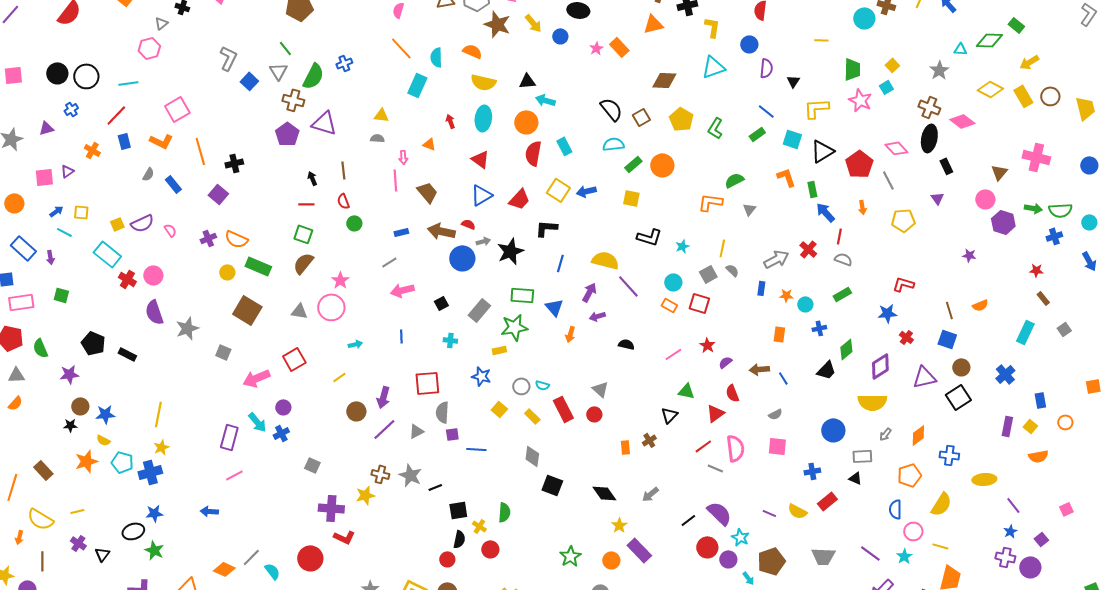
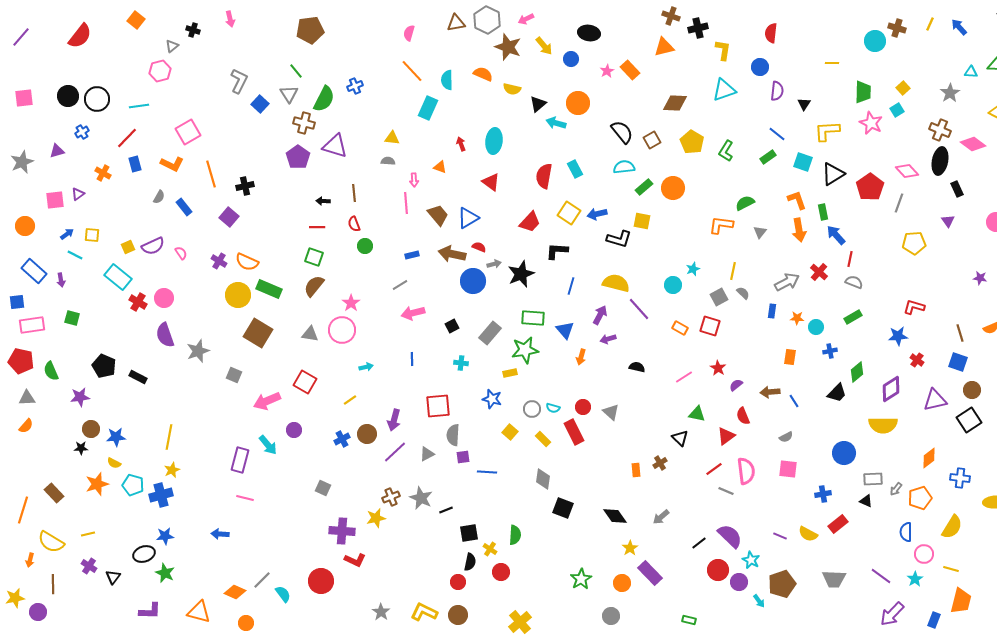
black triangle: (527, 81) -> (538, 104), turned -36
yellow semicircle: (483, 82) -> (512, 89), moved, size x0.7
orange circle: (526, 122) -> (578, 103), moved
black arrow: (312, 178) -> (323, 201), turned -64
gray line: (888, 180) -> (899, 203), turned 48
blue triangle: (481, 195) -> (468, 218), moved
orange arrow: (862, 207) -> (799, 230), moved, size x1.6
black L-shape: (649, 237) -> (619, 239), moved
purple cross: (208, 238) -> (219, 261), turned -35
yellow circle: (227, 272) -> (238, 295), size x1.6
cyan circle: (673, 282) -> (673, 285), moved
red square: (294, 359) -> (305, 382), turned -30
red circle: (594, 414) -> (583, 407), moved
black triangle: (669, 415) -> (680, 438), turned -30
blue cross: (281, 433) -> (342, 439), moved
gray arrow: (885, 434) -> (896, 489), moved
brown cross: (380, 474) -> (391, 497), turned -36
pink line: (234, 475) -> (245, 498), turned 42

